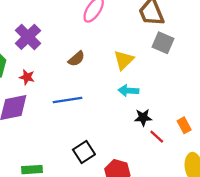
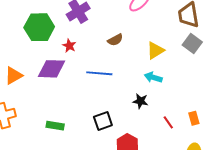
black star: (143, 118) -> (140, 101), moved

